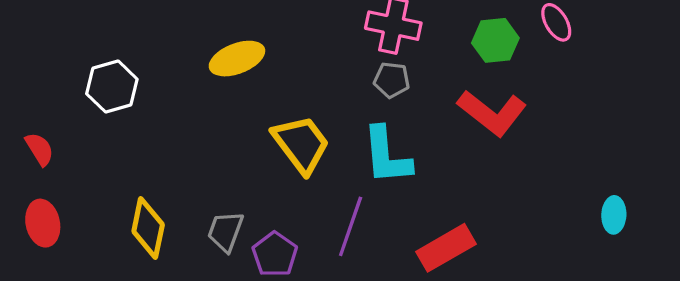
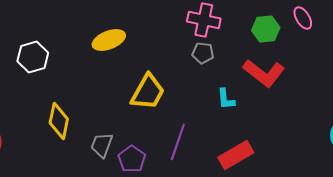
yellow trapezoid: (301, 144) -> (148, 92), turned 66
cyan L-shape: (387, 156) -> (226, 99), moved, size x0.6
yellow diamond: (148, 228) -> (59, 121), moved

